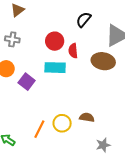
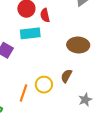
brown ellipse: (103, 61) -> (78, 45), moved
brown semicircle: (87, 117) -> (66, 76), turned -64

